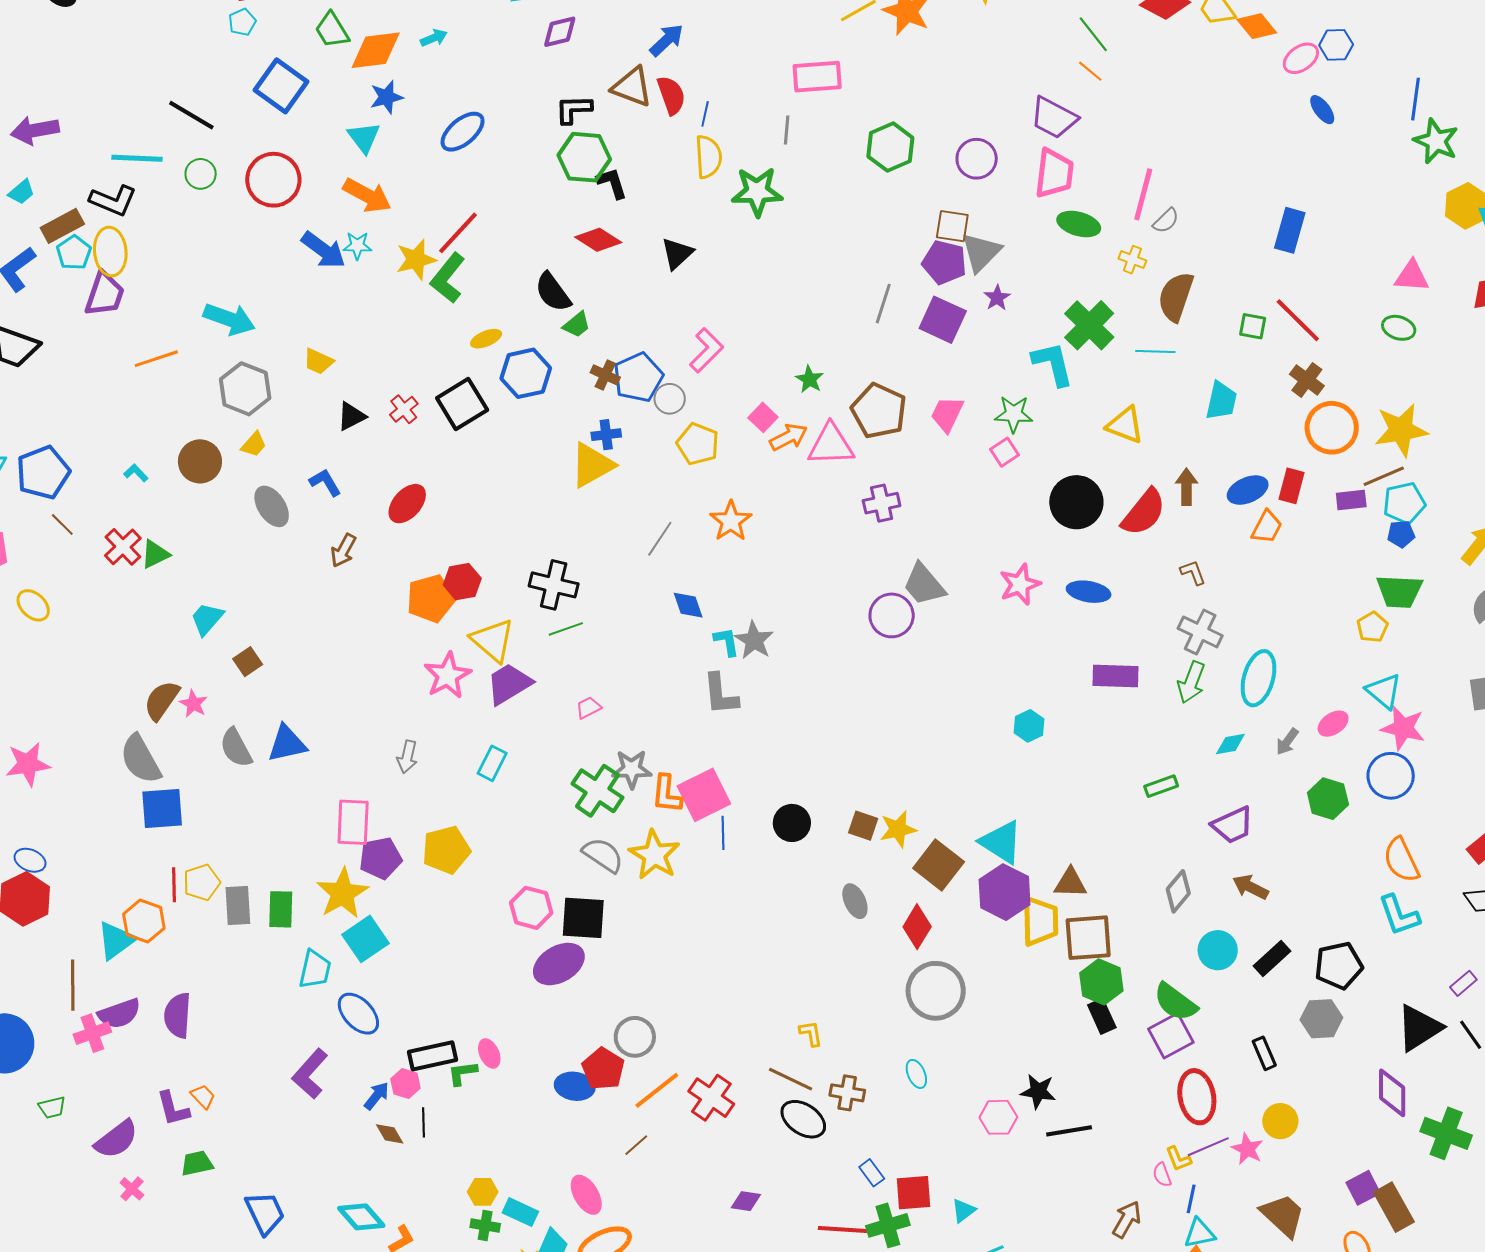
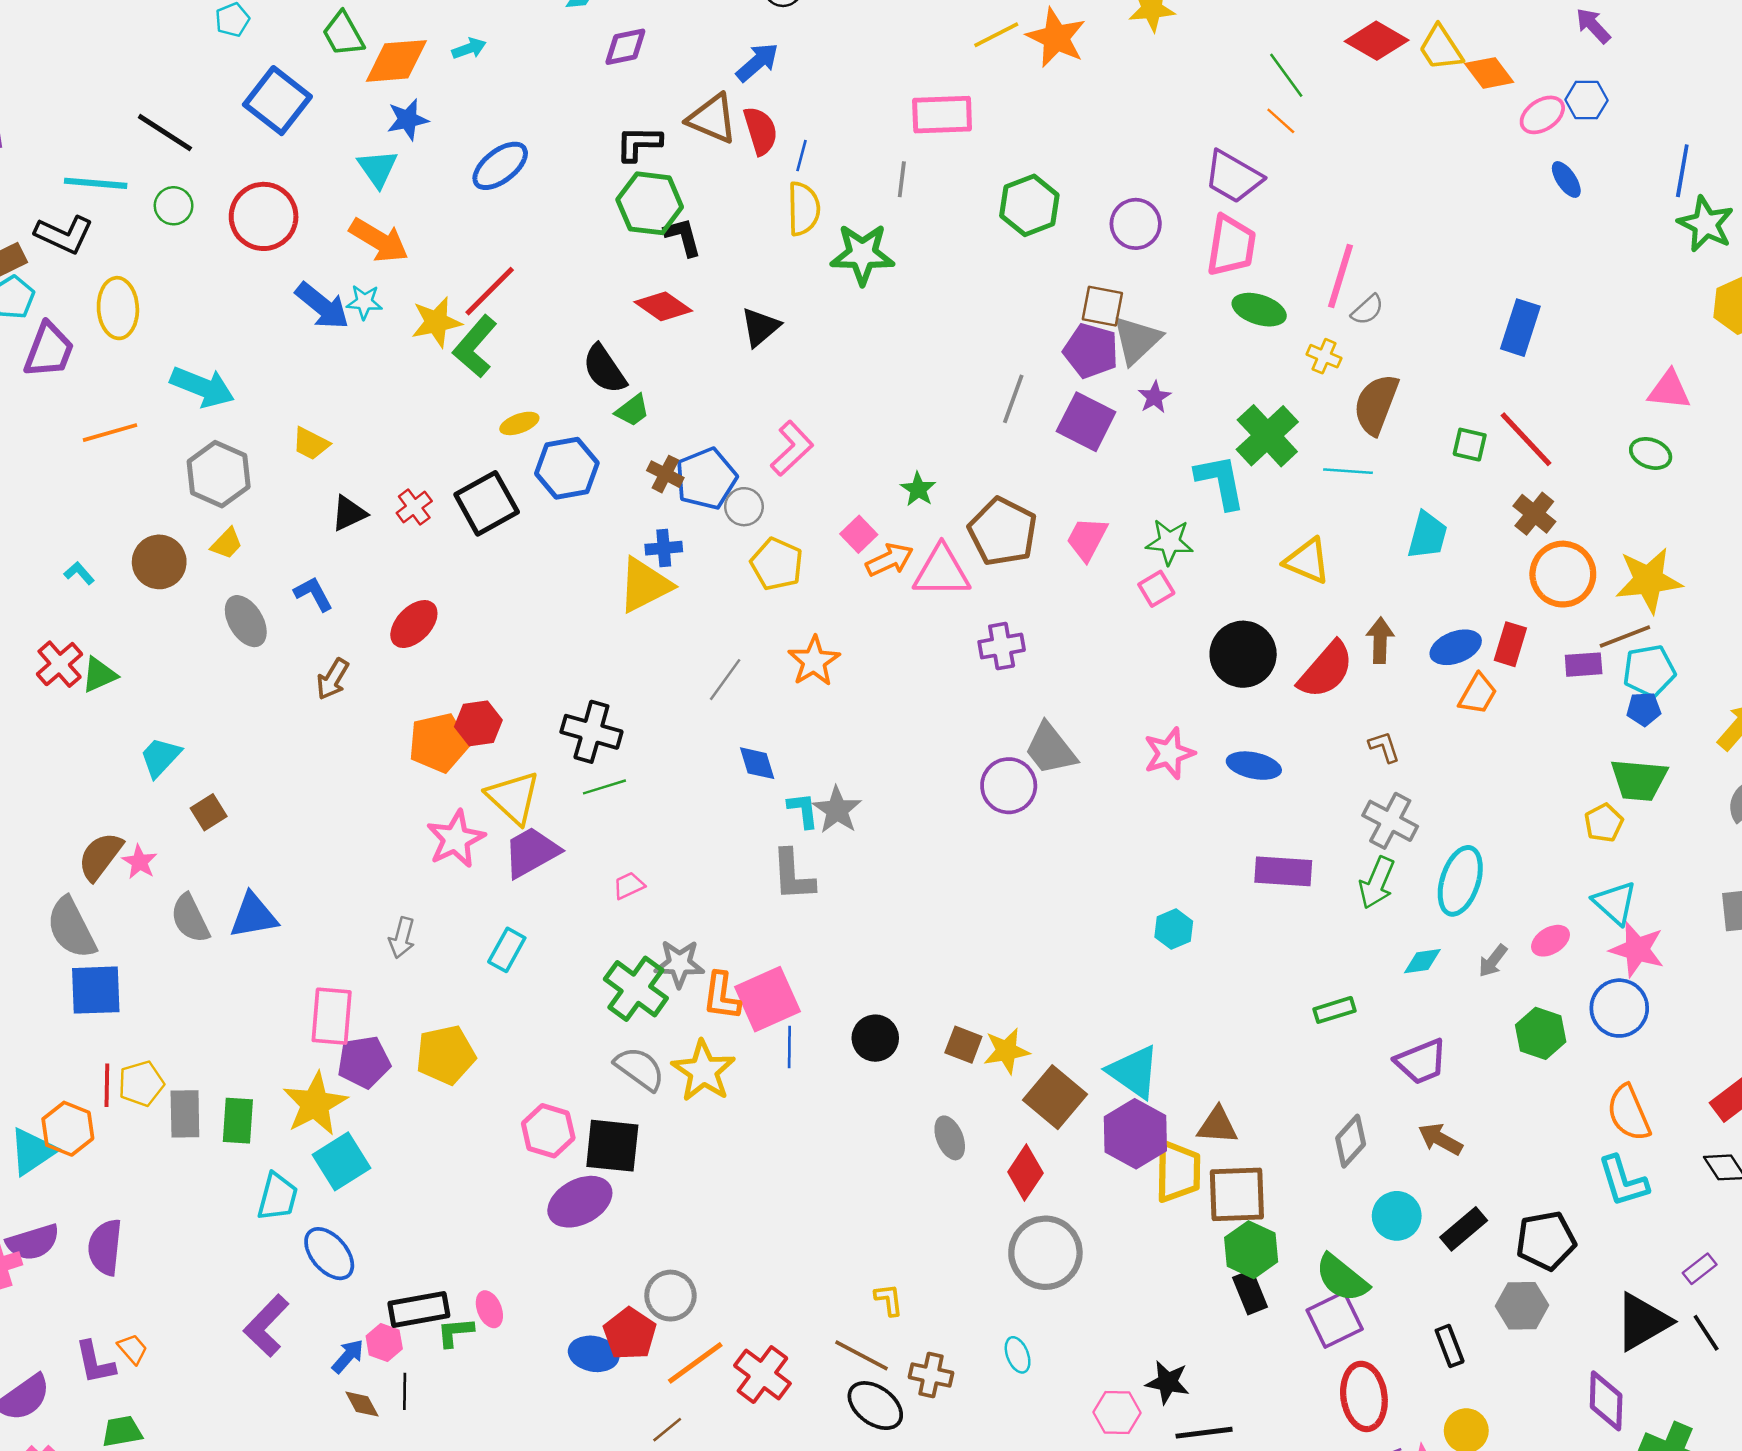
yellow ellipse: (110, 252) -> (118, 308), moved

